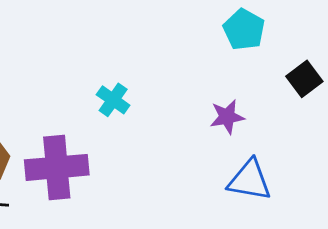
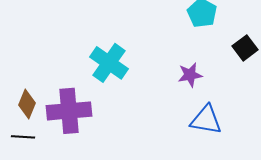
cyan cross: (113, 100) -> (109, 63), size x1.6

